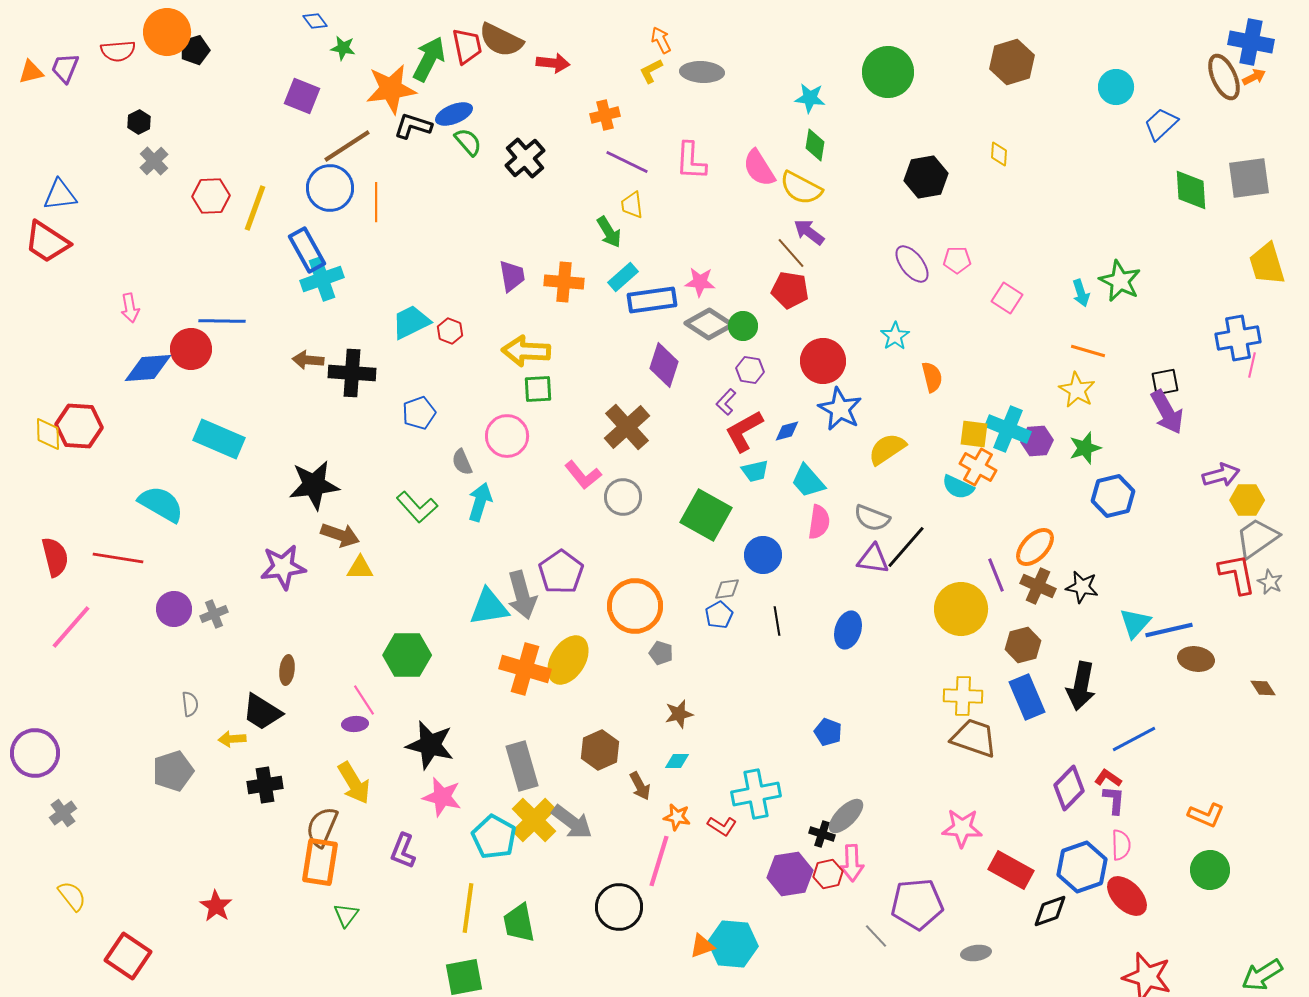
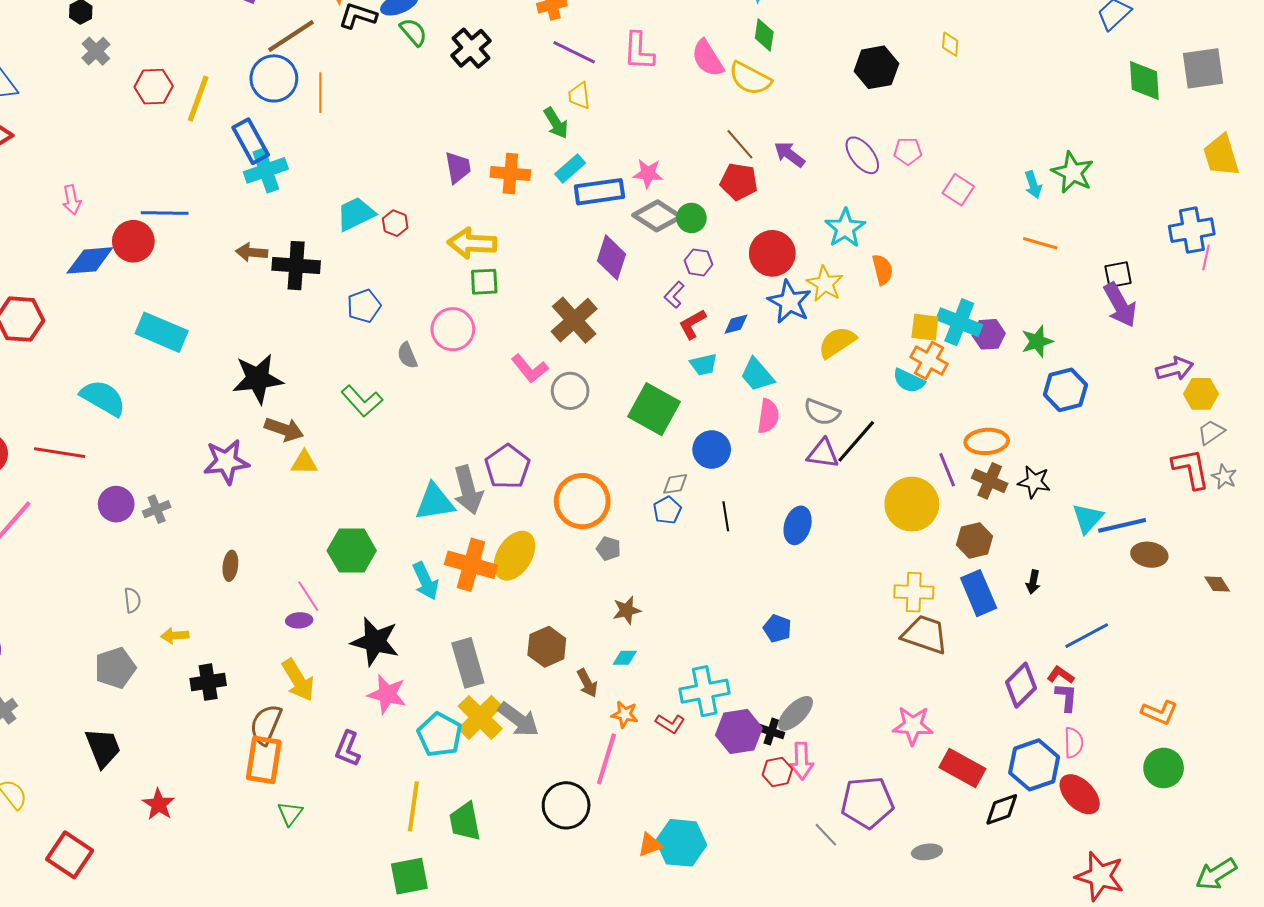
purple arrow: (809, 232) -> (789, 154), moved
cyan star: (895, 336) -> (845, 228), size x1.4
yellow star: (1077, 390) -> (825, 284), moved
red L-shape: (744, 431) -> (692, 324), size x0.7
cyan arrow: (480, 502) -> (426, 581), moved, turned 138
gray trapezoid: (1257, 538) -> (1211, 432), size x0.6
orange ellipse: (1035, 547) -> (987, 441), turned 42
black arrow: (1081, 686) -> (1033, 582), size x0.5
black trapezoid: (262, 712) -> (103, 748), moved, turned -144
purple hexagon: (790, 874) -> (739, 732), moved

